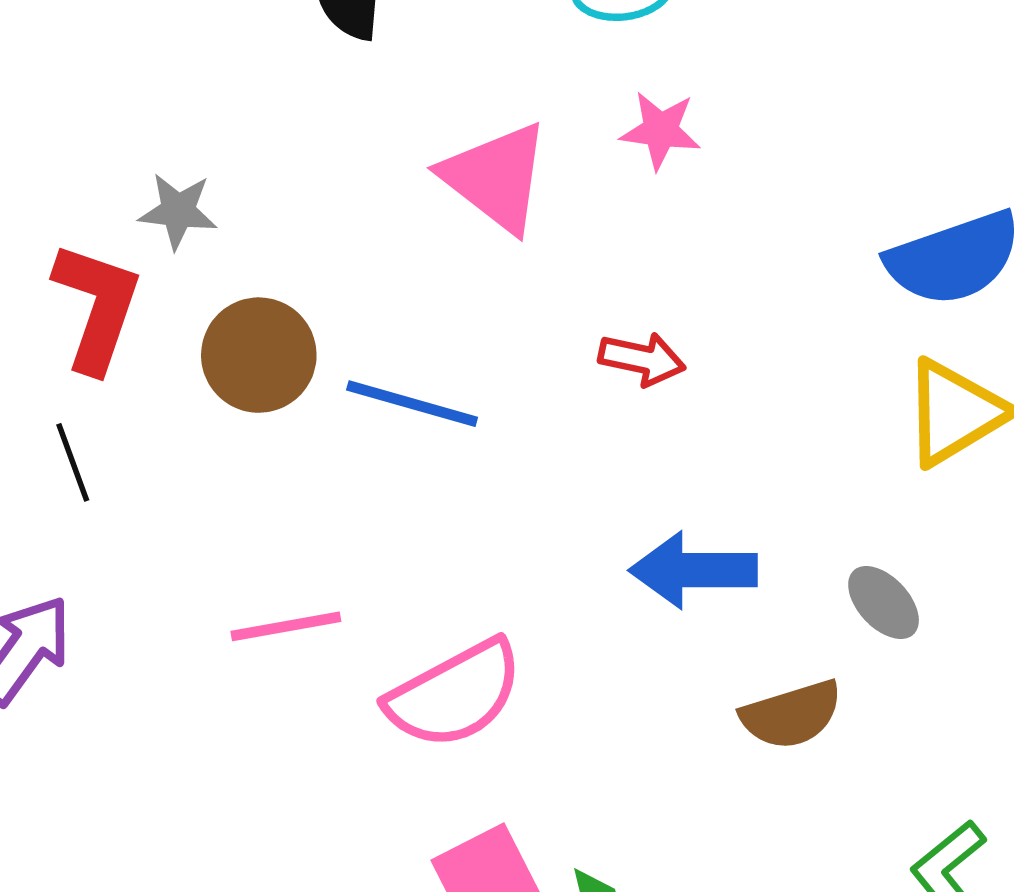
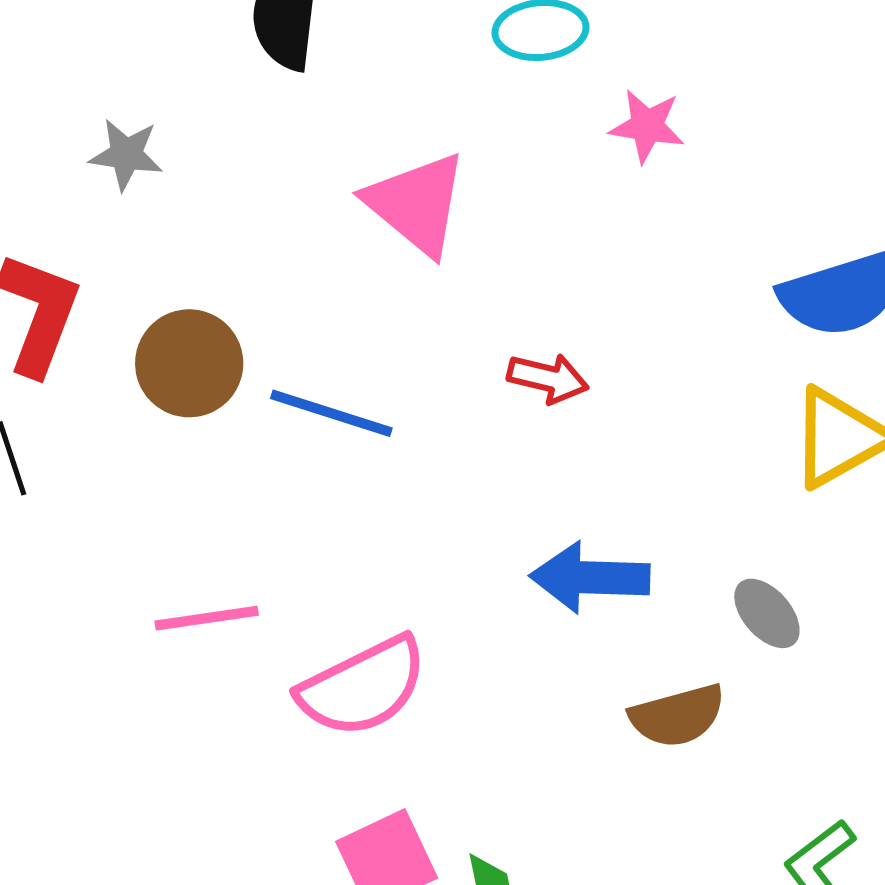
pink star: (660, 130) -> (647, 126), moved
gray star: (178, 211) -> (126, 155), moved

